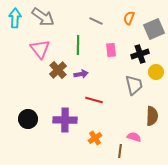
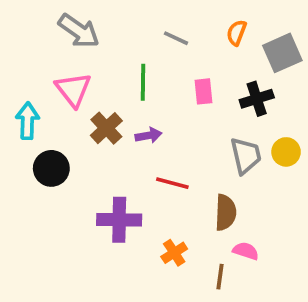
cyan arrow: (15, 18) -> (27, 121), moved
yellow circle: (156, 72) -> (286, 152), moved
brown semicircle: (152, 116) -> (226, 212), moved
black circle: (28, 119) -> (51, 168), moved

